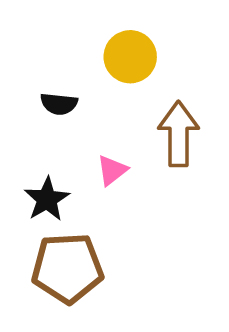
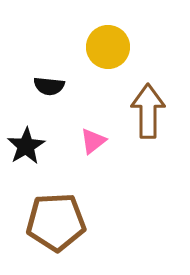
black star: (47, 199) -> (26, 146), moved

